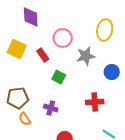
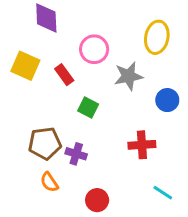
brown pentagon: (18, 98) -> (45, 143), moved
orange semicircle: (25, 119) -> (49, 182), moved

